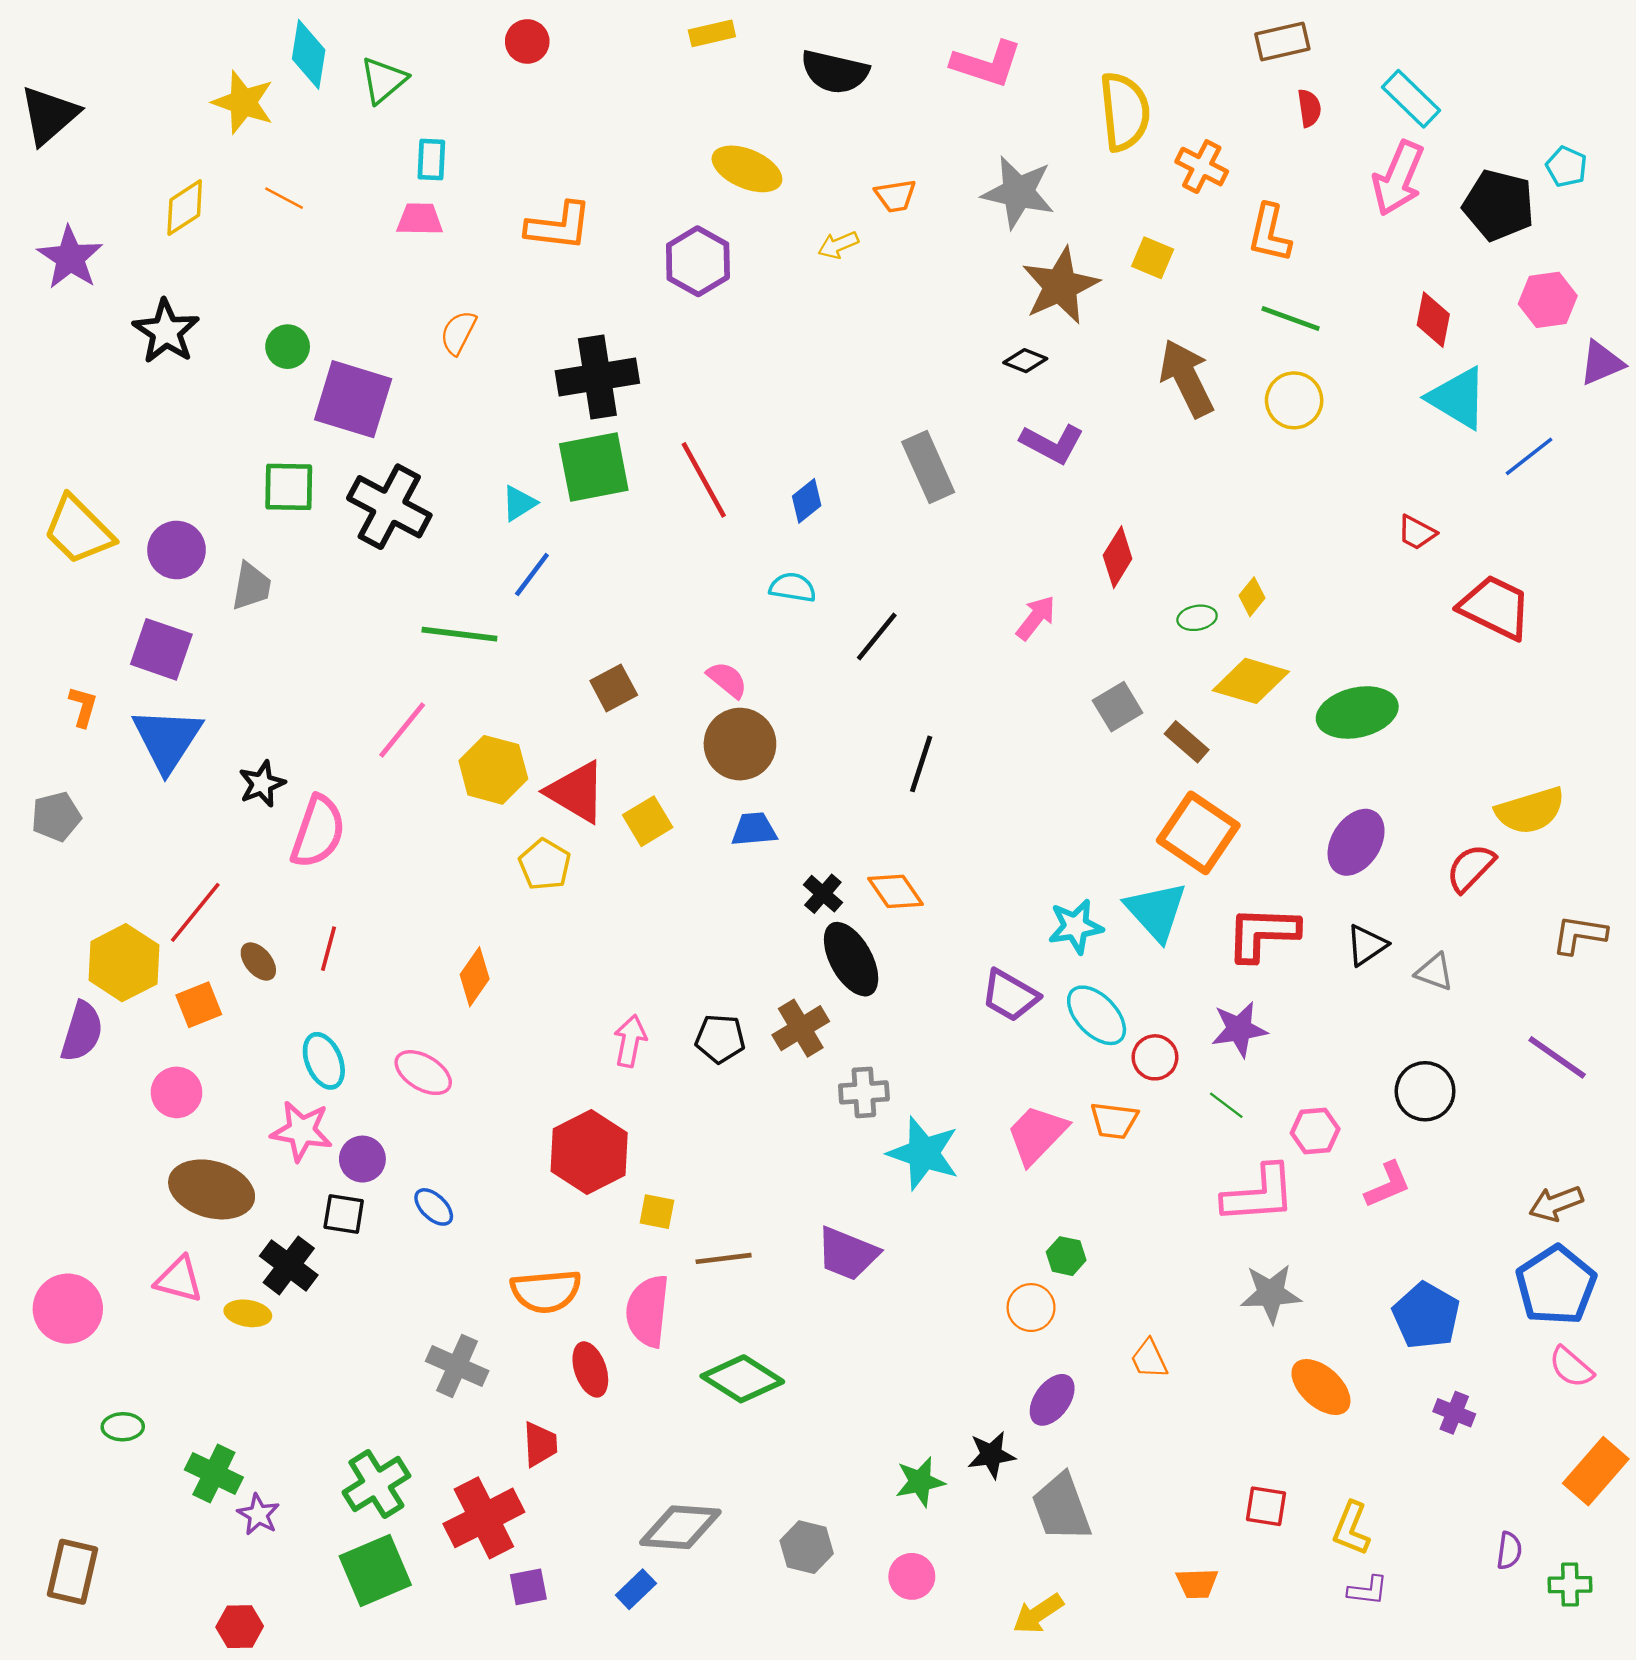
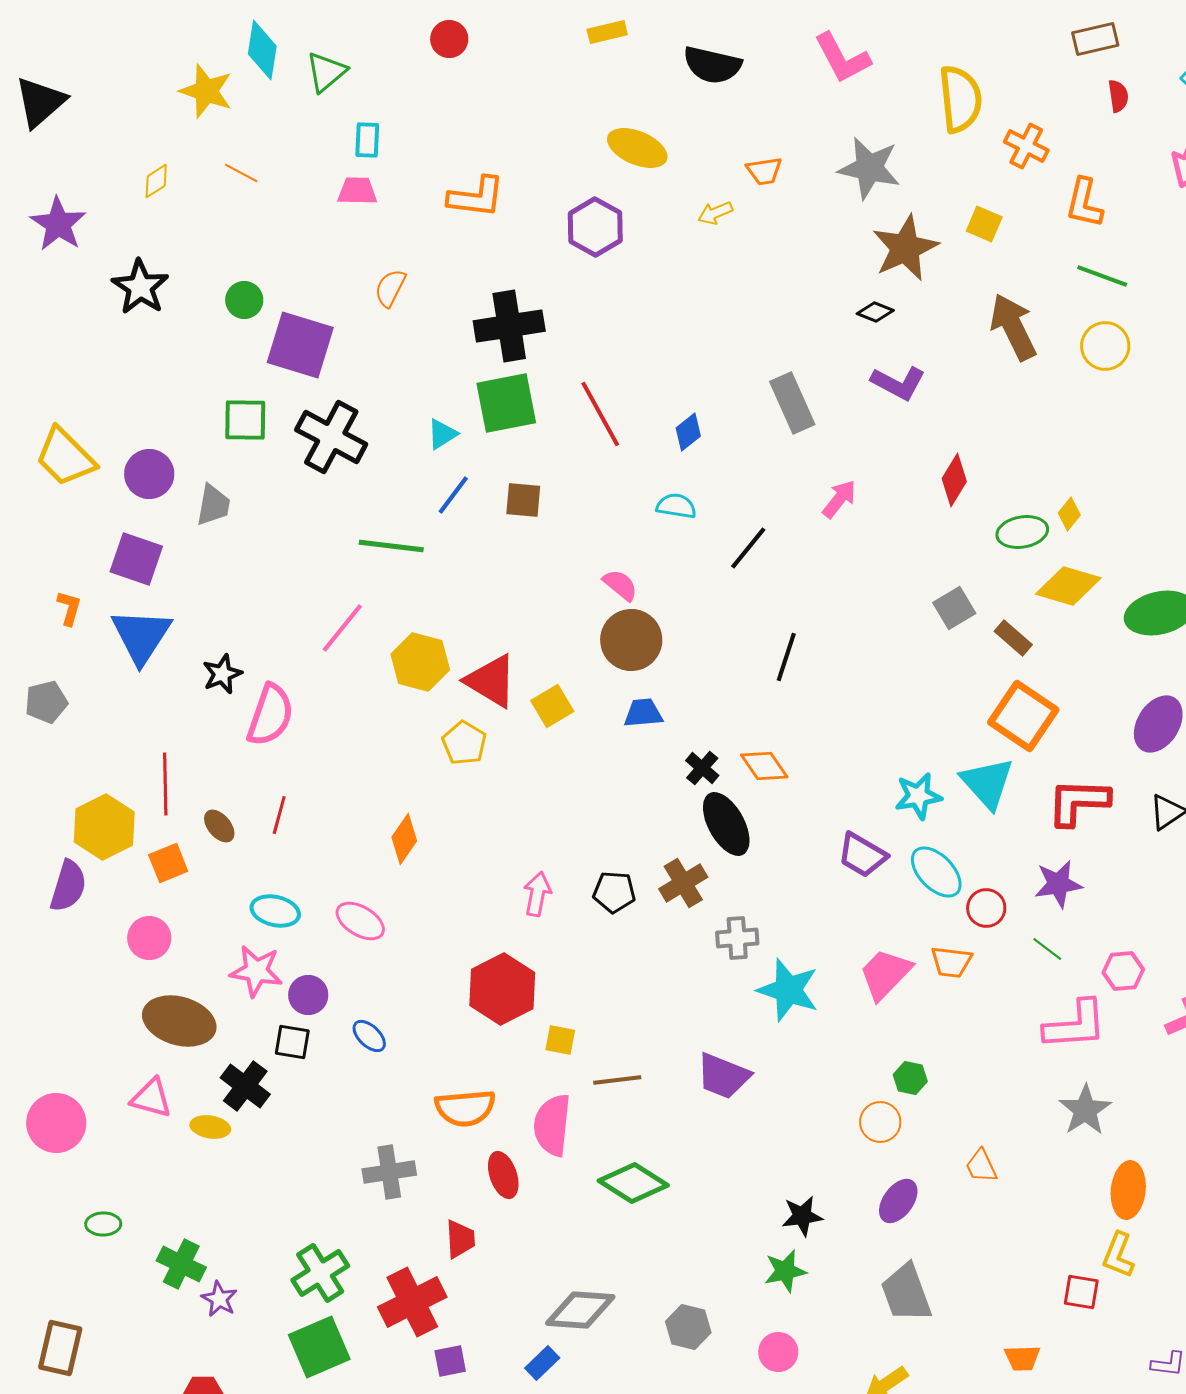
pink L-shape: (987, 64) -> (842, 58), turned 44
yellow diamond: (185, 207) -> (156, 181), size x0.7
pink arrow: (1036, 618) -> (839, 499), moved
green ellipse: (1197, 618) -> (1022, 532), size x1.5
brown square: (614, 688) -> (523, 500), moved, turned 33
red line: (195, 912) -> (165, 784), turned -40
cyan ellipse: (324, 1061) -> (275, 911), turned -54
gray star: (1271, 1293) -> (1085, 1110), turned -30
gray cross: (457, 1366) -> (389, 1172), turned -33
orange ellipse: (1321, 1387) -> (1128, 1190), turned 54
black star: (991, 1455) -> (802, 1216), moved
yellow L-shape: (1351, 1528) -> (1118, 1255), moved

